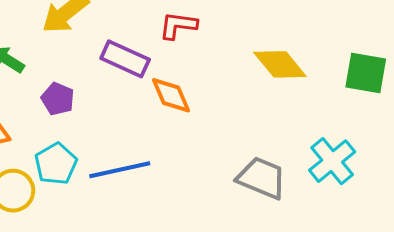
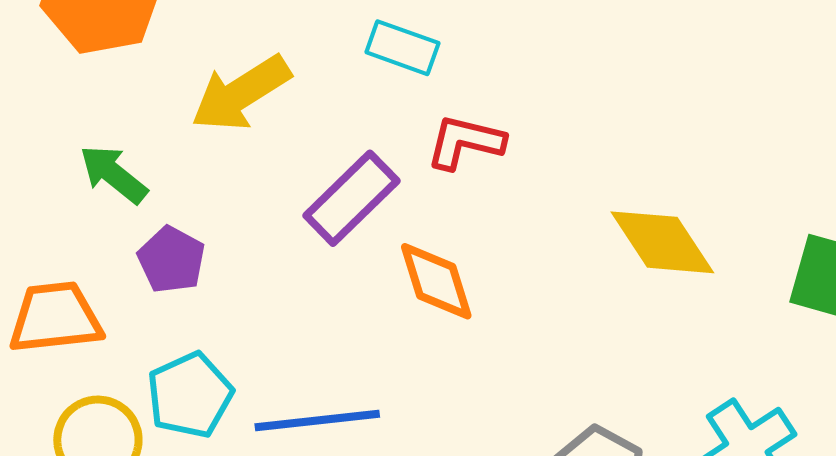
purple rectangle: (125, 59) -> (351, 198), turned -75
purple pentagon: (58, 99) -> (171, 260), moved

